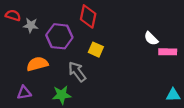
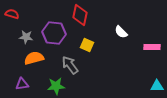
gray star: (31, 25) -> (26, 37), moved
white semicircle: (151, 39) -> (121, 32), moved

